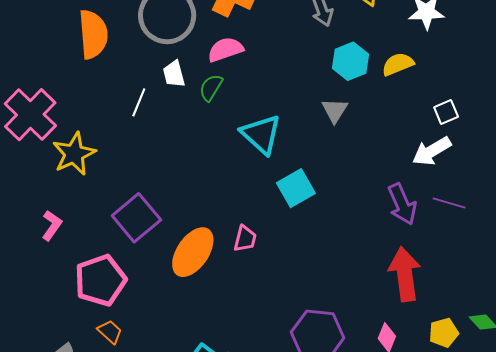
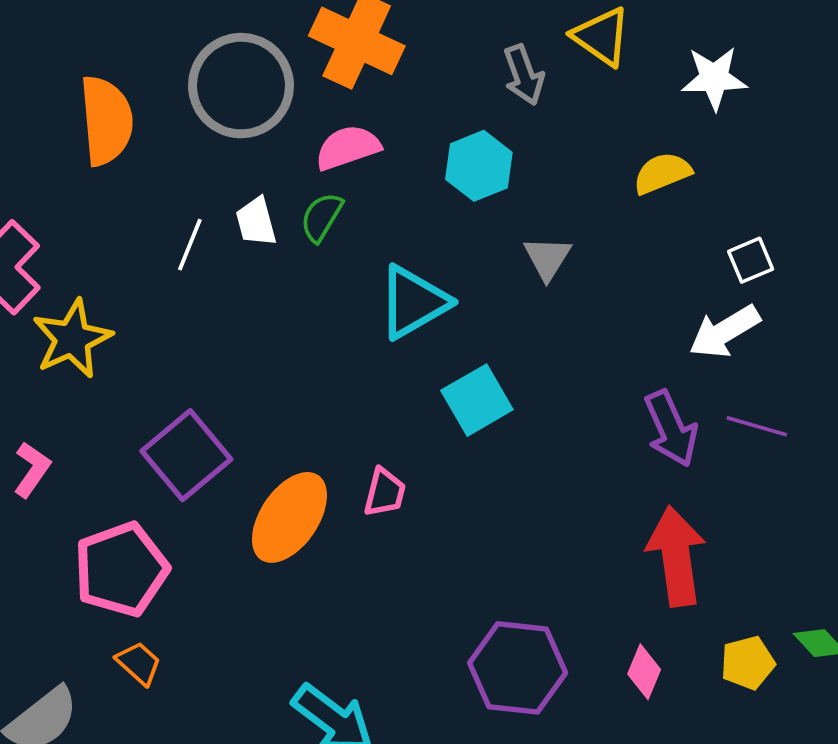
cyan hexagon: (351, 61) -> (479, 166), moved
white trapezoid: (174, 74) -> (256, 222), moved
cyan triangle: (261, 134) -> (413, 302), turned 48

